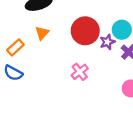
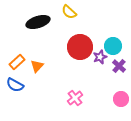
orange triangle: (42, 33) -> (37, 66), moved
pink cross: (80, 72) -> (75, 98), moved

